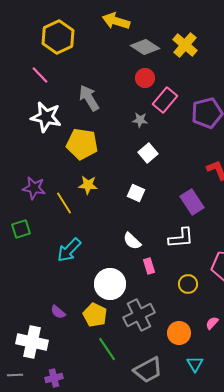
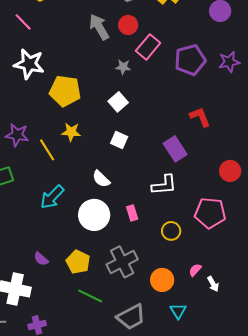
gray arrow: (89, 98) -> (99, 27), moved
white square: (148, 153) -> (118, 102), moved
white semicircle: (132, 241) -> (101, 179), moved
white circle: (110, 284) -> (94, 215), moved
green line: (107, 349) -> (90, 296), turned -30

